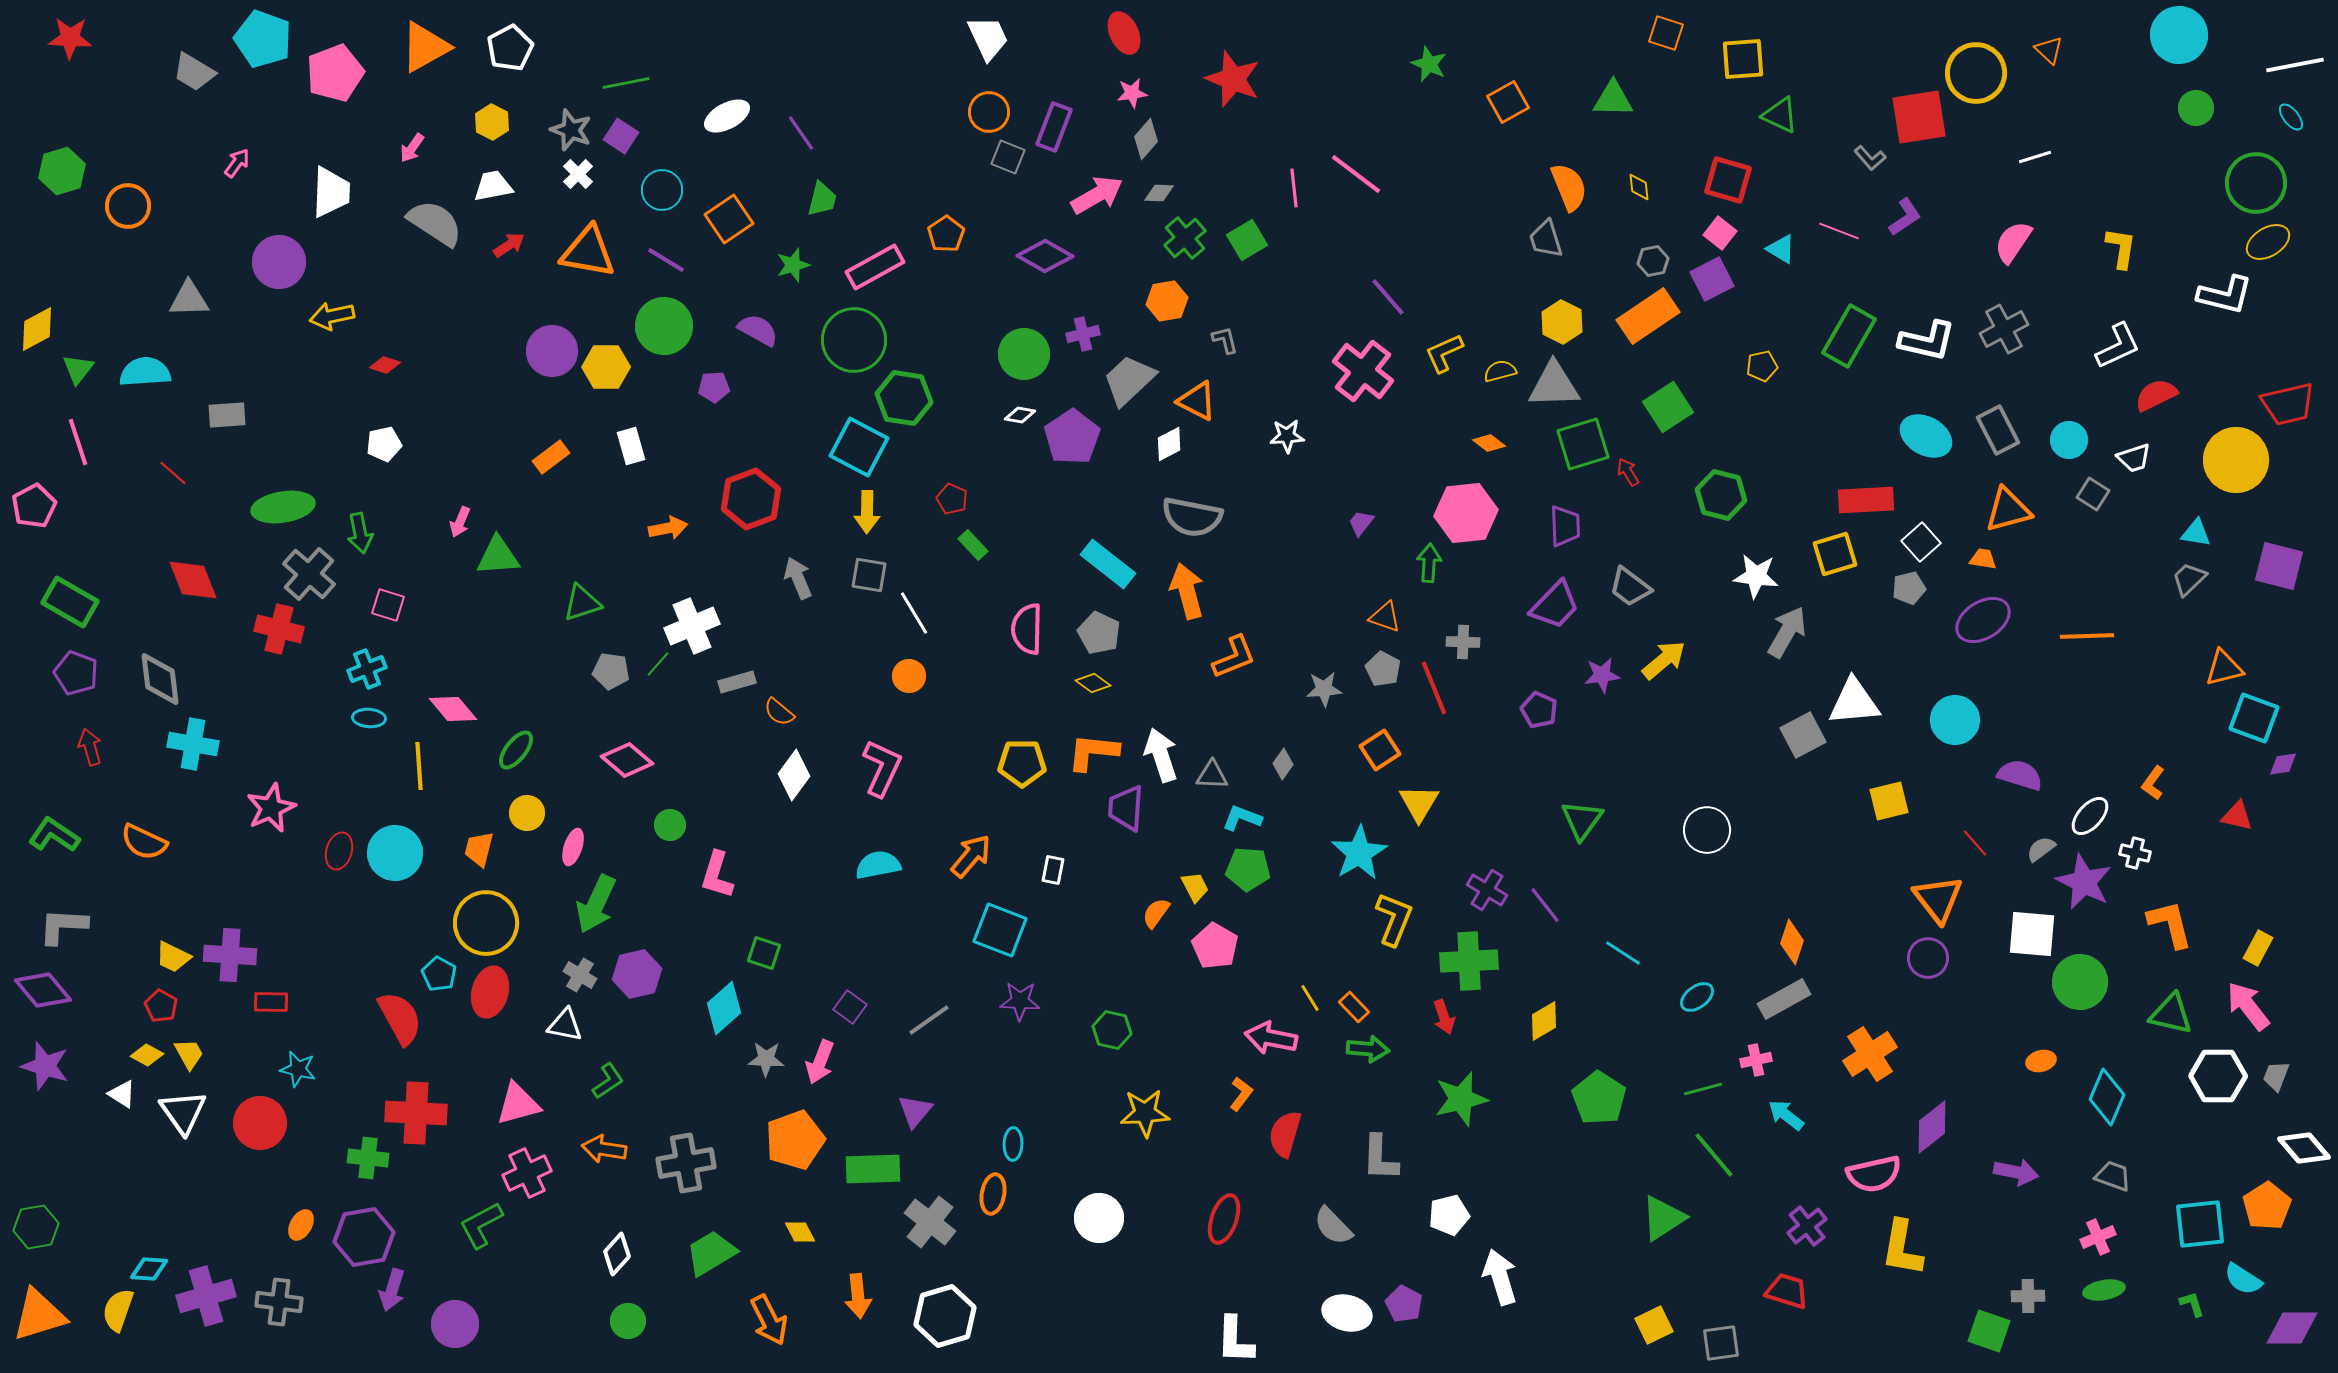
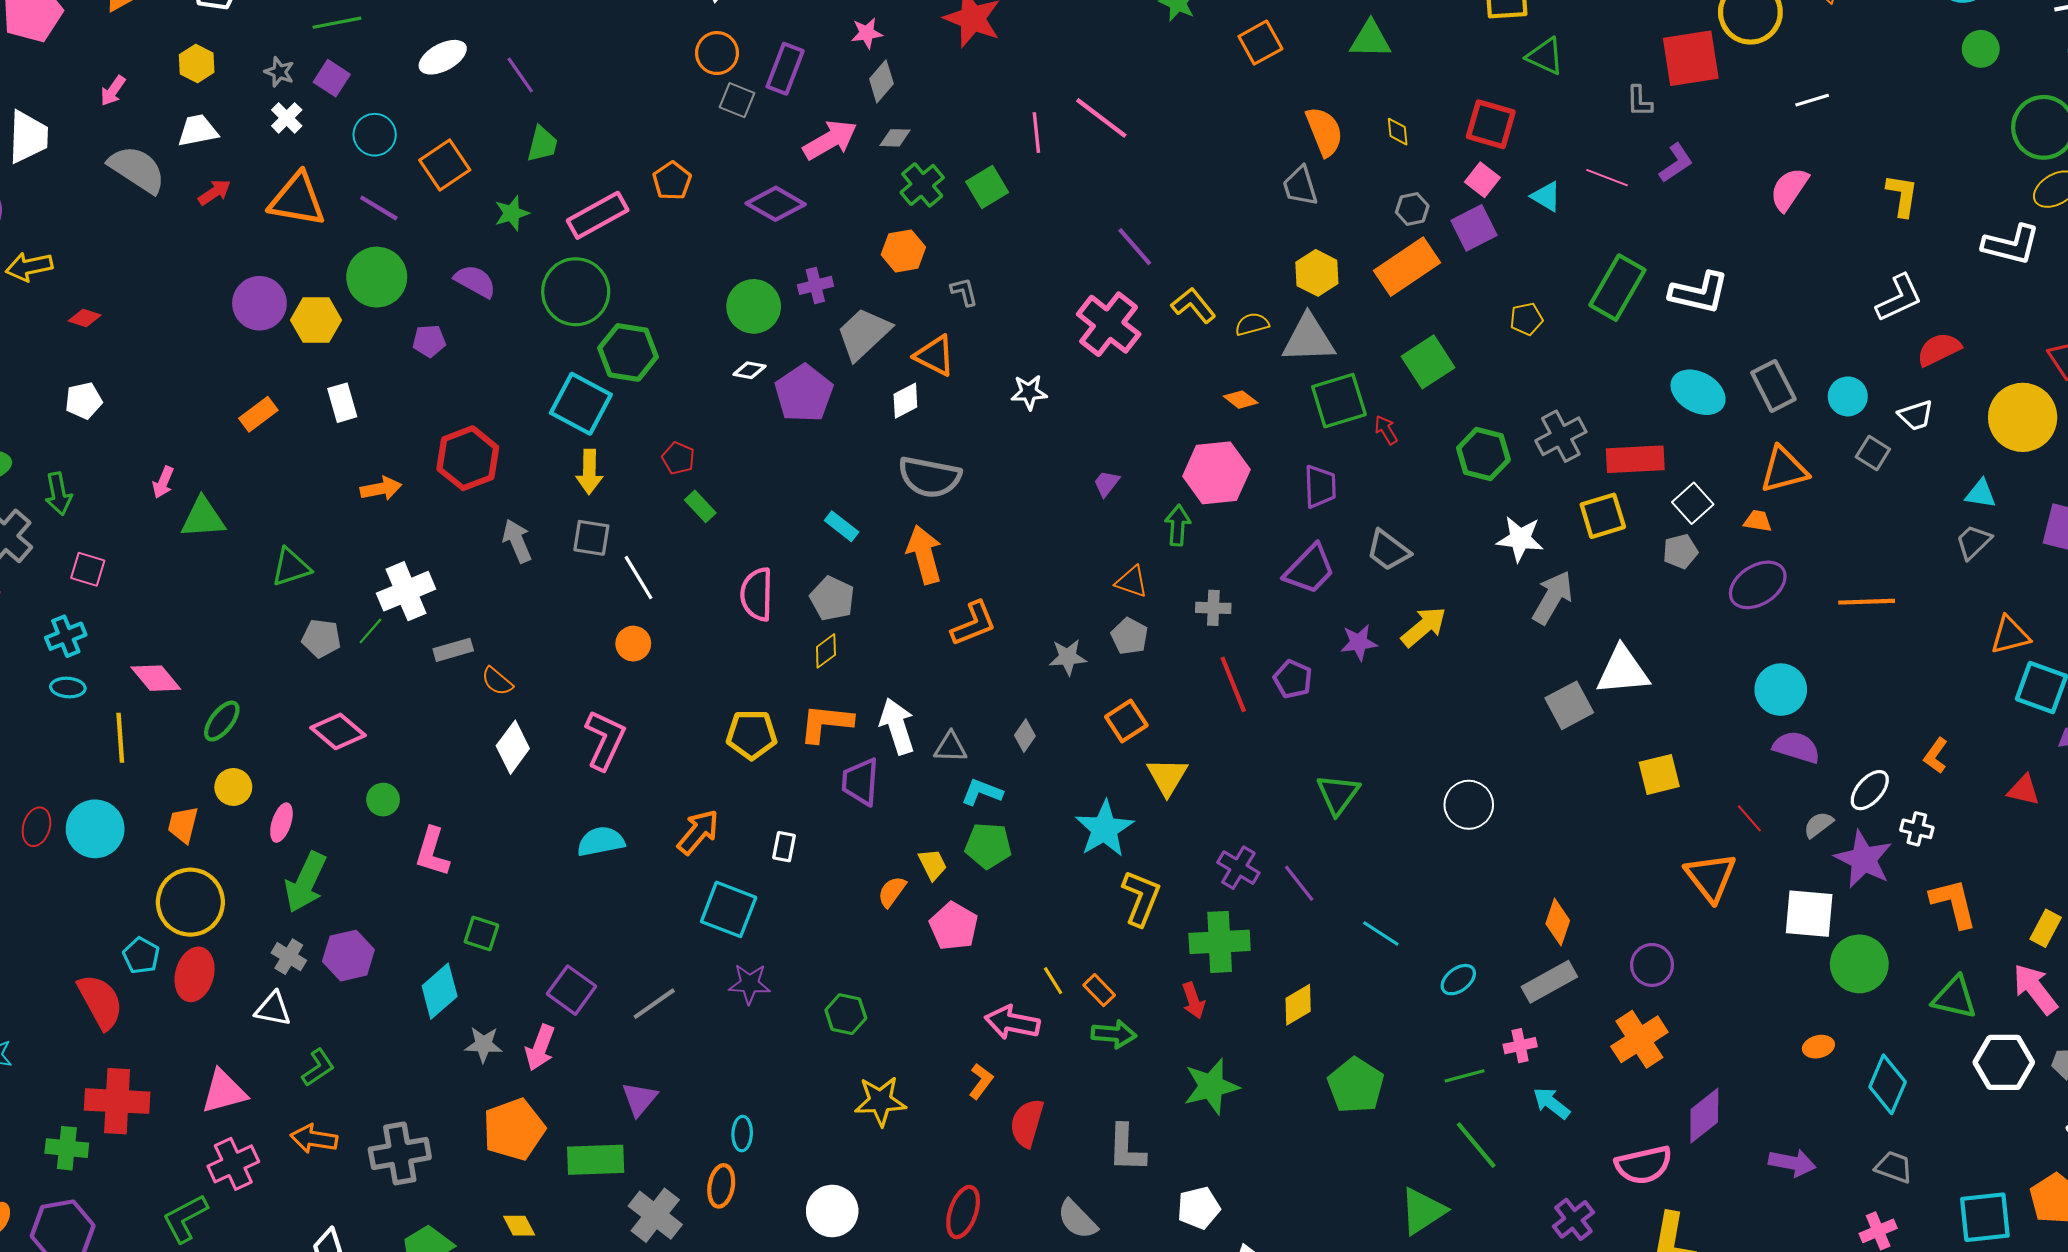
gray star: (571, 130) -> (279, 72), size x0.7
gray L-shape: (1870, 158) -> (1639, 101), turned 40
gray cross: (2004, 329) -> (1561, 436), moved
yellow L-shape: (1444, 353) -> (1193, 305), turned 75
cyan rectangle: (1108, 564) -> (842, 526), size x0.6
yellow diamond: (1093, 683) -> (826, 651), turned -72
red line: (1434, 688) -> (1233, 684), moved
cyan circle: (1955, 720) -> (1781, 690), moved
purple circle: (1928, 958) -> (1652, 965), moved
purple square: (850, 1007) -> (571, 990), size x1.4

